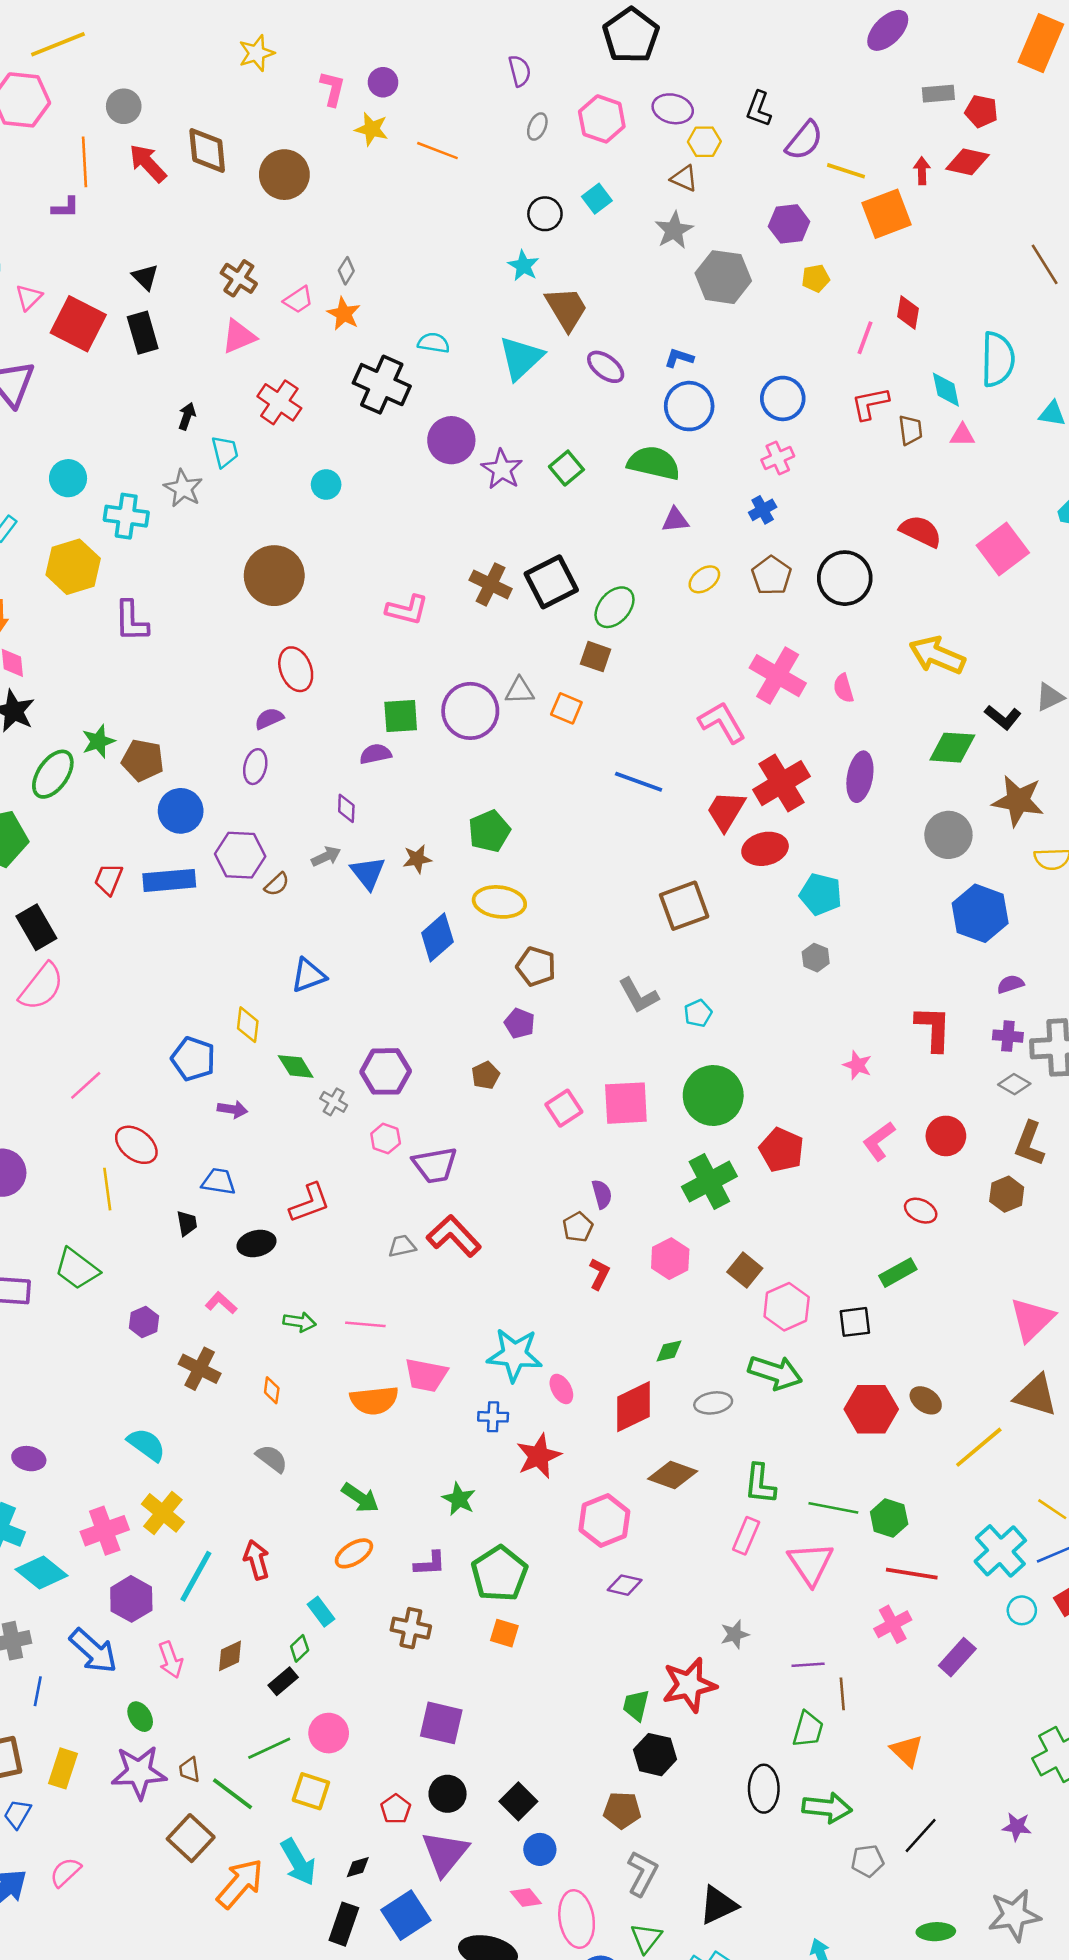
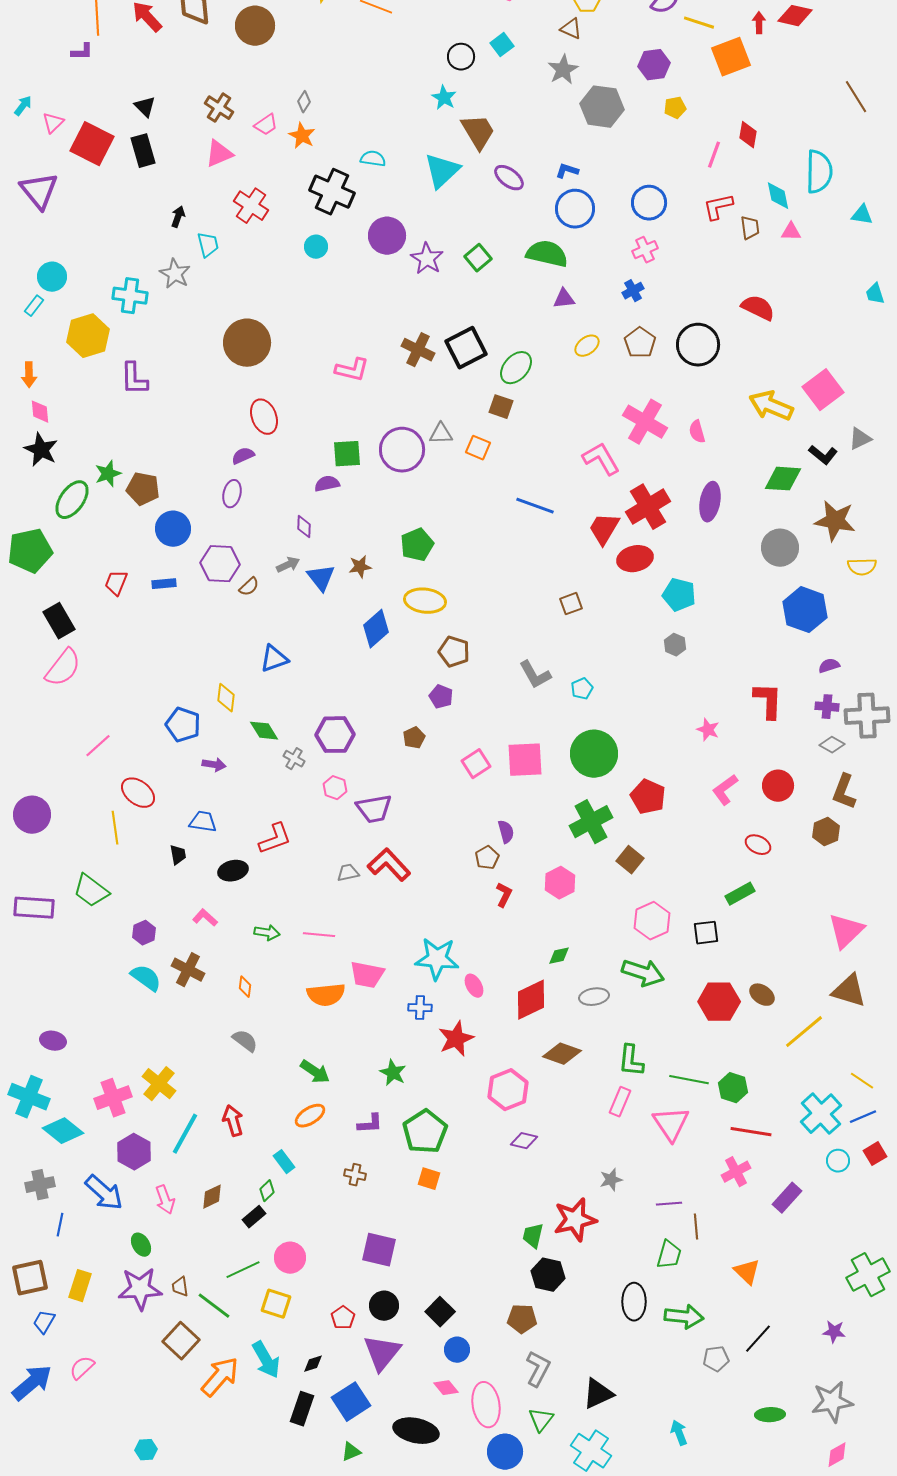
cyan circle: (68, 478) -> (52, 277), moved
cyan circle: (326, 484) -> (316, 247), moved
pink square: (1003, 549) -> (823, 390), moved
blue rectangle: (169, 880) -> (164, 584), size x0.6
brown square: (684, 906) -> (571, 604), size x0.6
brown square: (745, 1270) -> (630, 860), moved
cyan semicircle: (146, 1445) -> (146, 978), moved
brown cross: (411, 1628) -> (355, 1175), size x0.7

